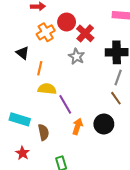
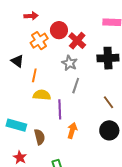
gray line: (118, 78) -> (76, 86), moved
purple line: (65, 104) -> (60, 109), turned 30
black circle: (104, 124) -> (109, 130), moved

